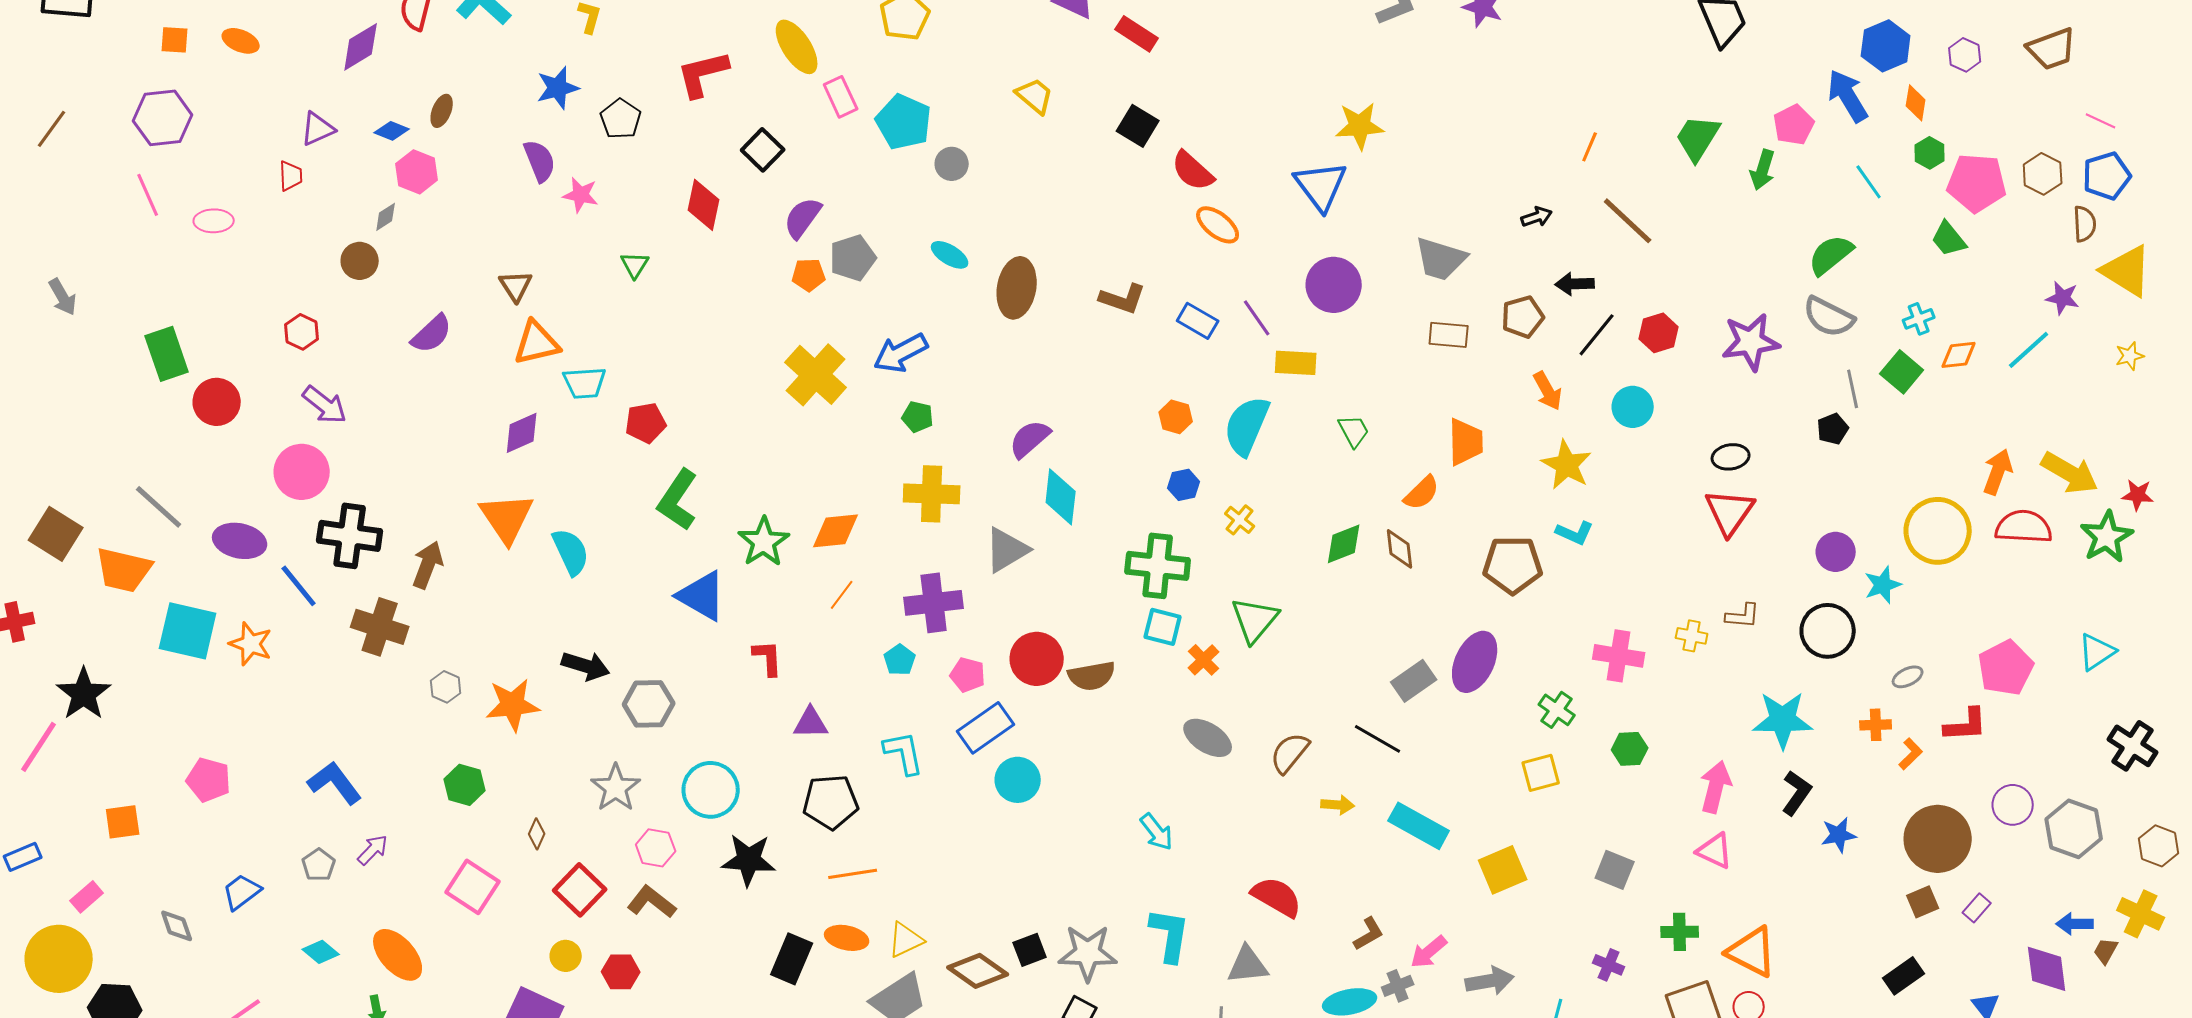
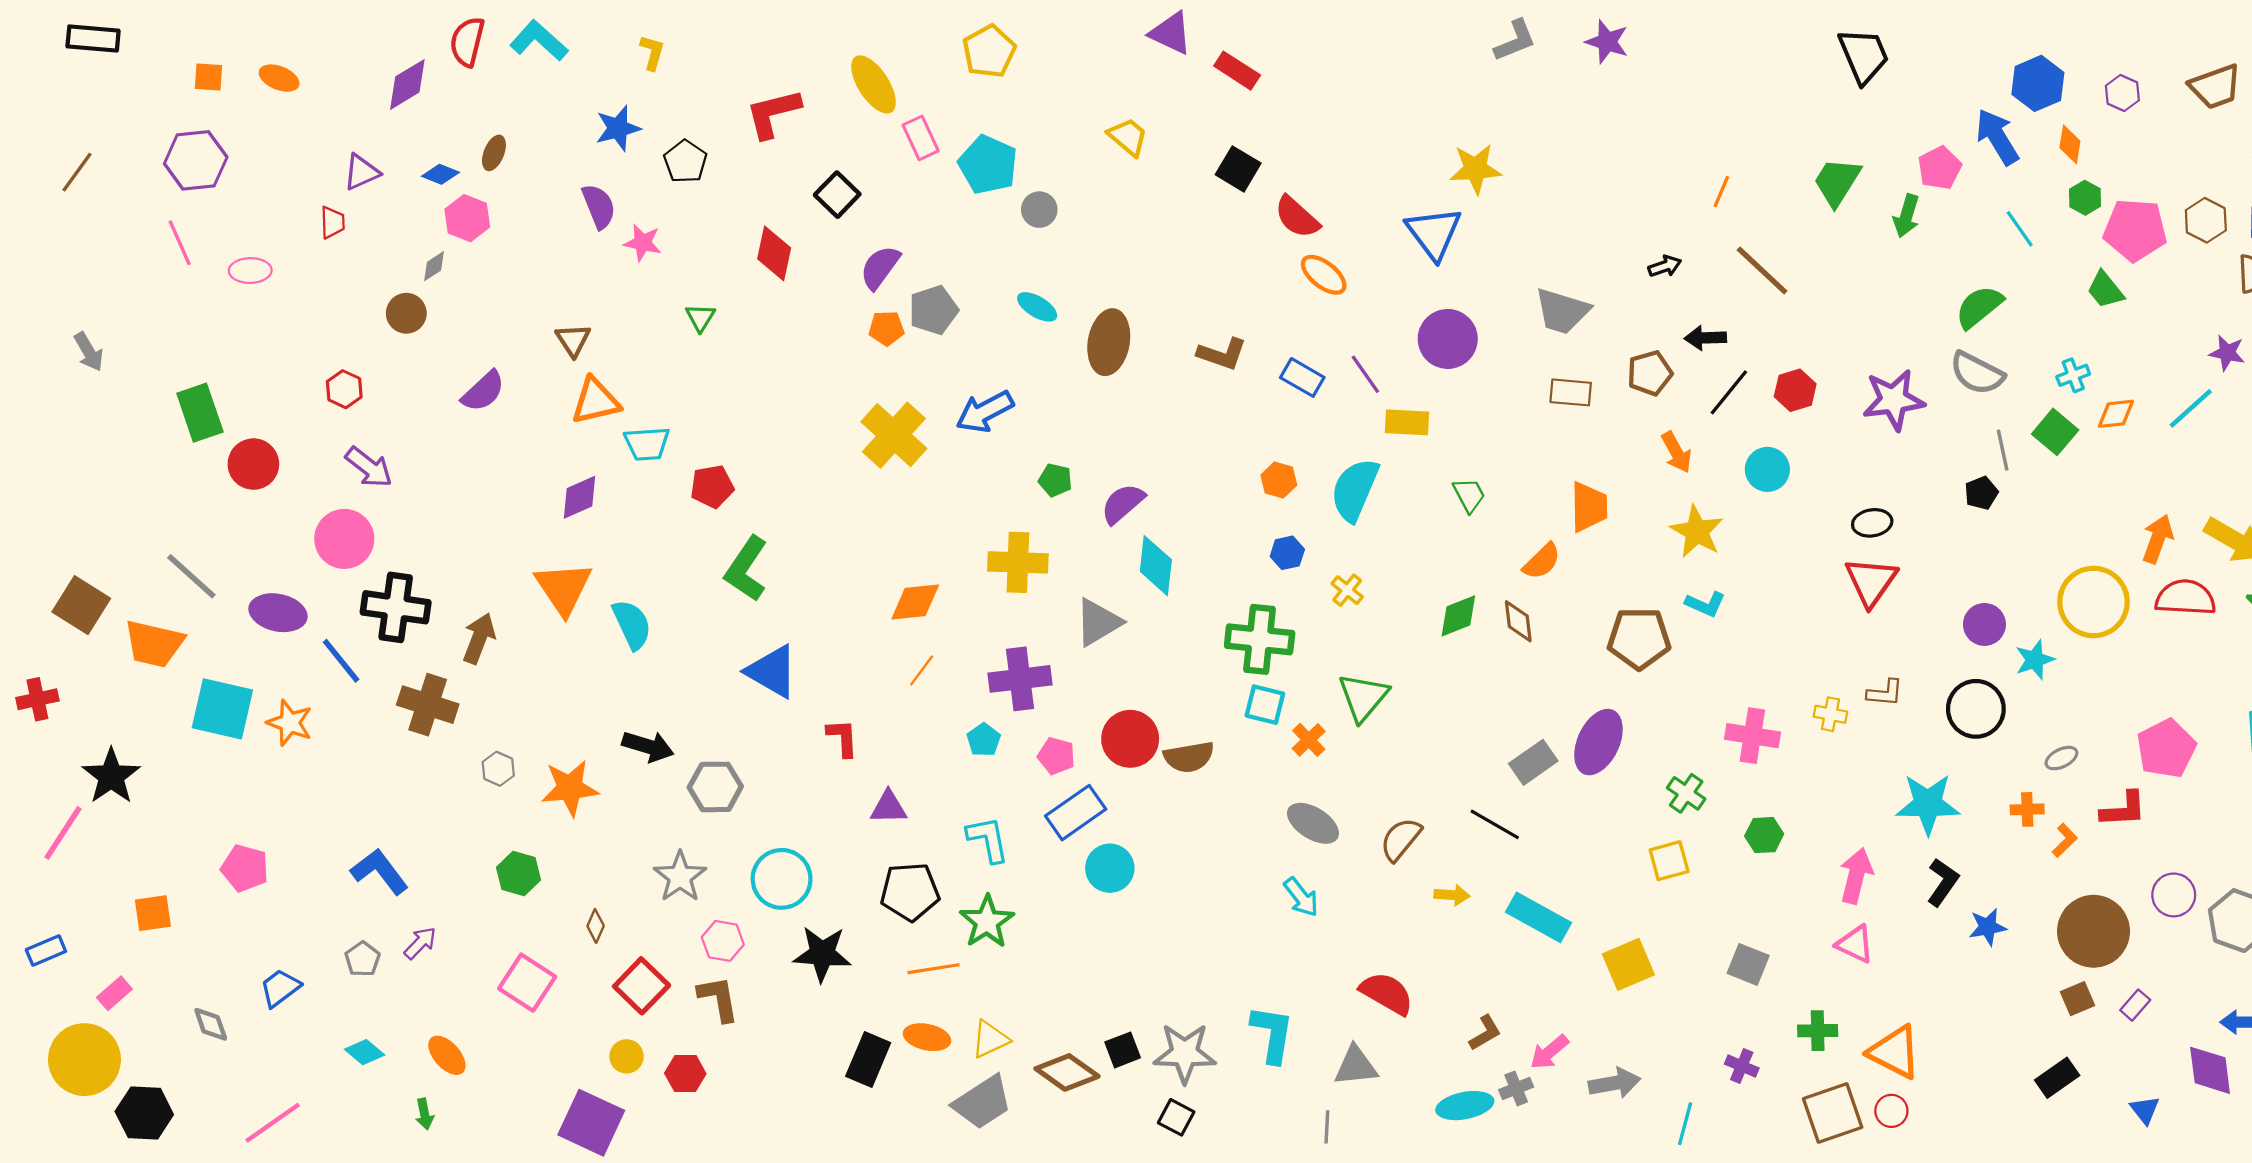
green pentagon: (918, 417) -> (1055, 480), moved
green star: (764, 542) -> (987, 922), moved
cyan arrow: (1157, 832) -> (1301, 897), moved
brown L-shape: (652, 902) -> (719, 999), turned 42
orange ellipse: (398, 955) -> (447, 1055), size x0.7

